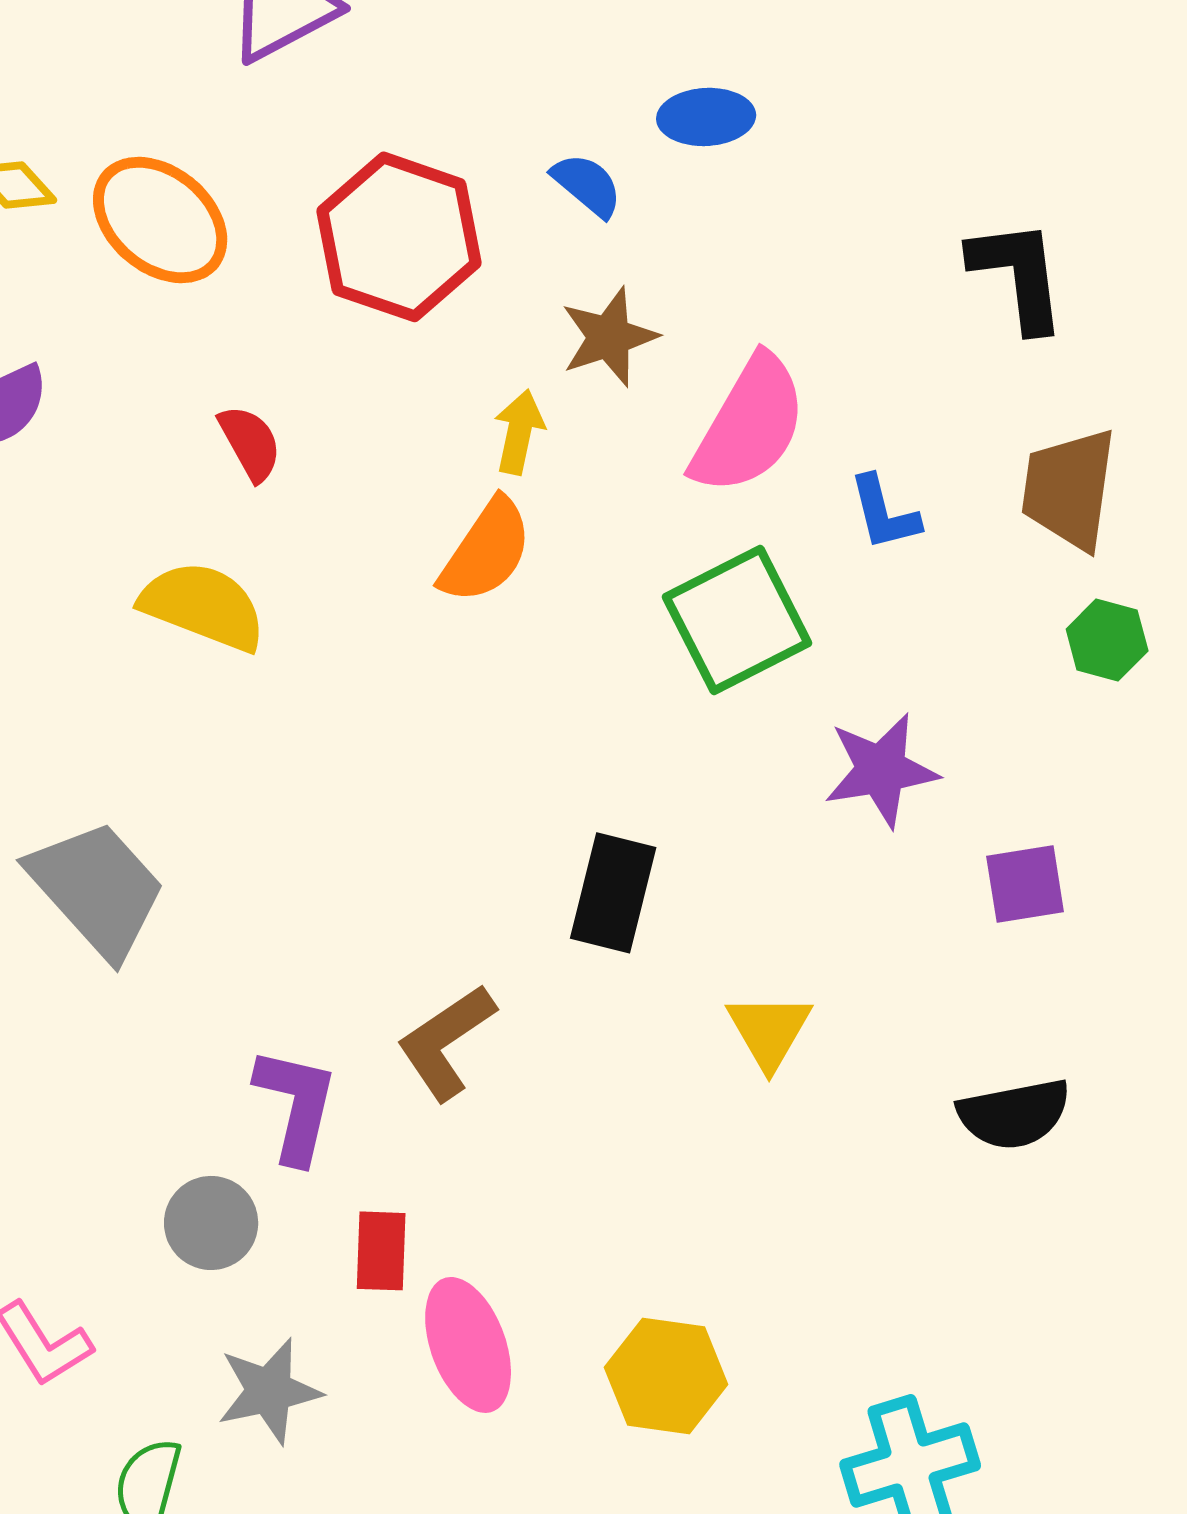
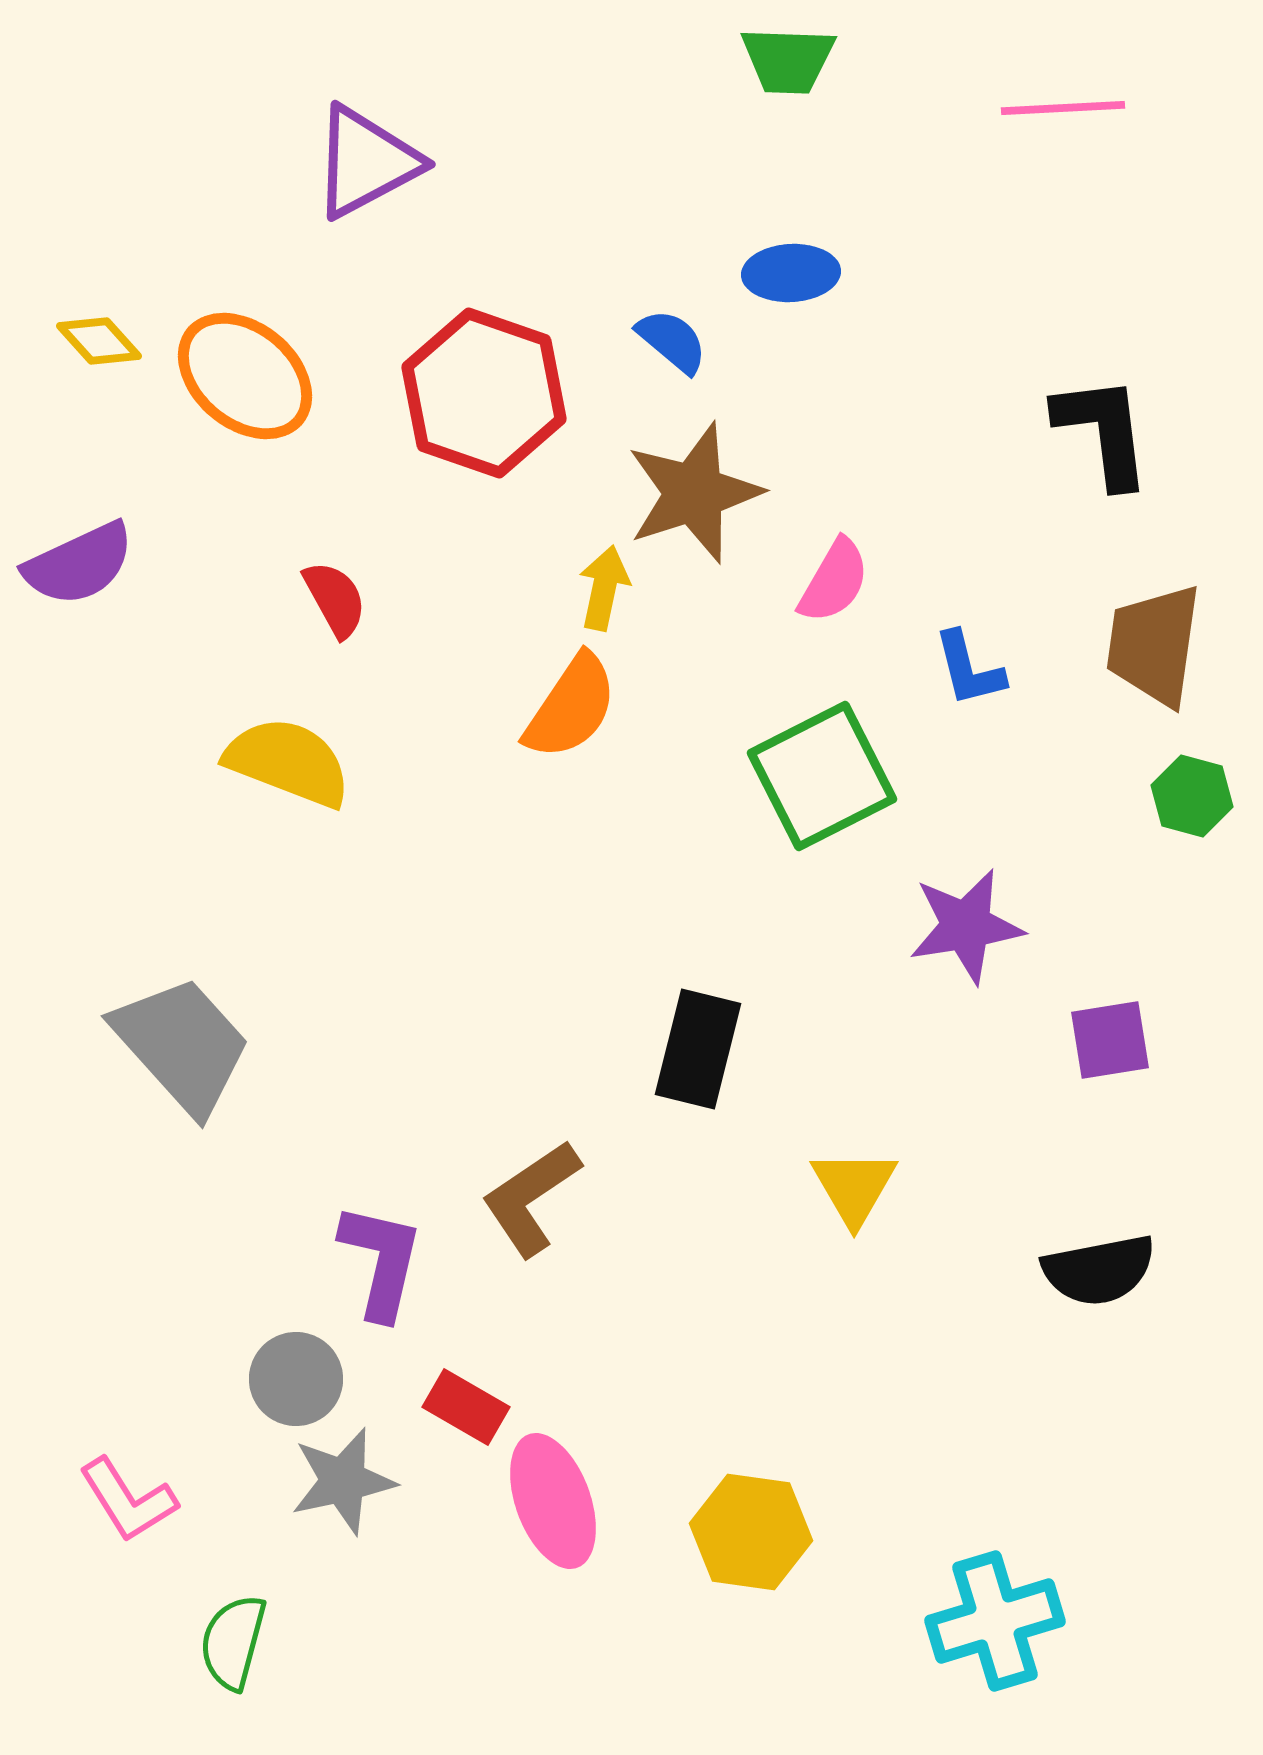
brown star: (609, 337) -> (694, 493), size x1.4
pink semicircle: (749, 425) -> (834, 581), size x0.6
red rectangle: (381, 1251) -> (466, 1407), turned -62
gray star: (269, 1391) -> (343, 1481), moved

